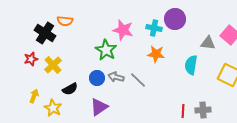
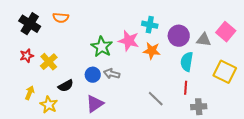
purple circle: (175, 19) -> (179, 36), moved
pink star: (123, 30) -> (129, 41), moved
black cross: (45, 33) -> (30, 24), moved
gray line: (138, 80) -> (156, 99), moved
red line: (183, 111) -> (186, 88), moved

